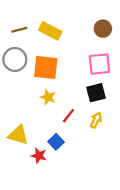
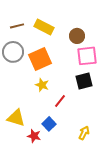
brown circle: (103, 29) -> (77, 36), moved
orange square: (46, 67) -> (40, 59), turned -30
yellow arrow: (96, 120) -> (84, 133), moved

